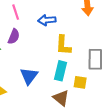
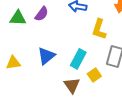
yellow L-shape: (63, 45) -> (99, 29), moved
yellow square: (80, 82) -> (94, 75), turned 32

